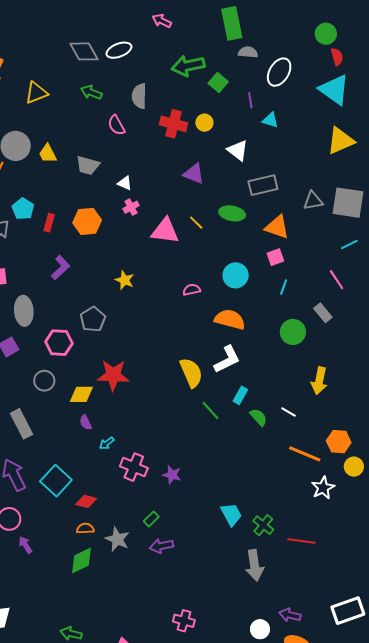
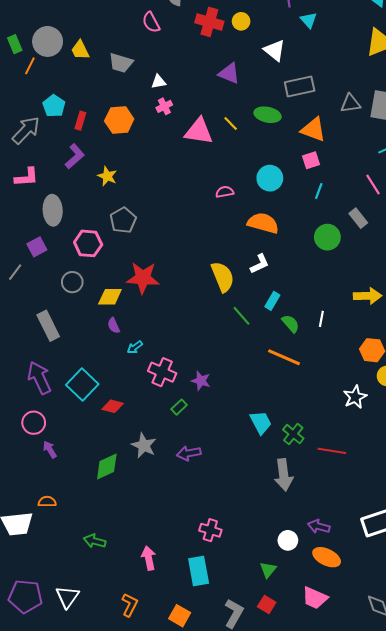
cyan triangle: (270, 120) -> (309, 20), turned 30
white triangle: (125, 183) -> (159, 82), turned -35
purple L-shape: (60, 268) -> (75, 156), moved
yellow star: (125, 280) -> (107, 176), moved
white L-shape: (227, 359) -> (260, 264), size x0.7
yellow arrow: (319, 381) -> (368, 296), moved, turned -104
white line: (288, 412) -> (321, 319), turned 70
orange line: (305, 454) -> (284, 357), moved
green rectangle: (151, 519) -> (179, 407), moved
orange semicircle: (85, 528) -> (47, 502), moved

